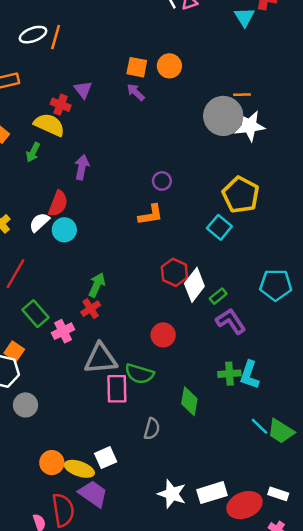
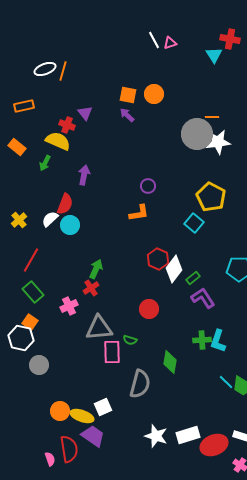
green rectangle: (36, 314) -> (33, 292), moved
green semicircle: (139, 374) -> (130, 340), size x0.6
gray semicircle: (152, 429) -> (140, 384), size x1.6

